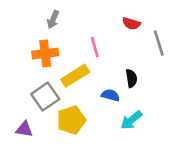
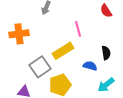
red semicircle: (131, 23) -> (106, 11), turned 40
orange cross: (45, 54) -> (19, 34), moved

